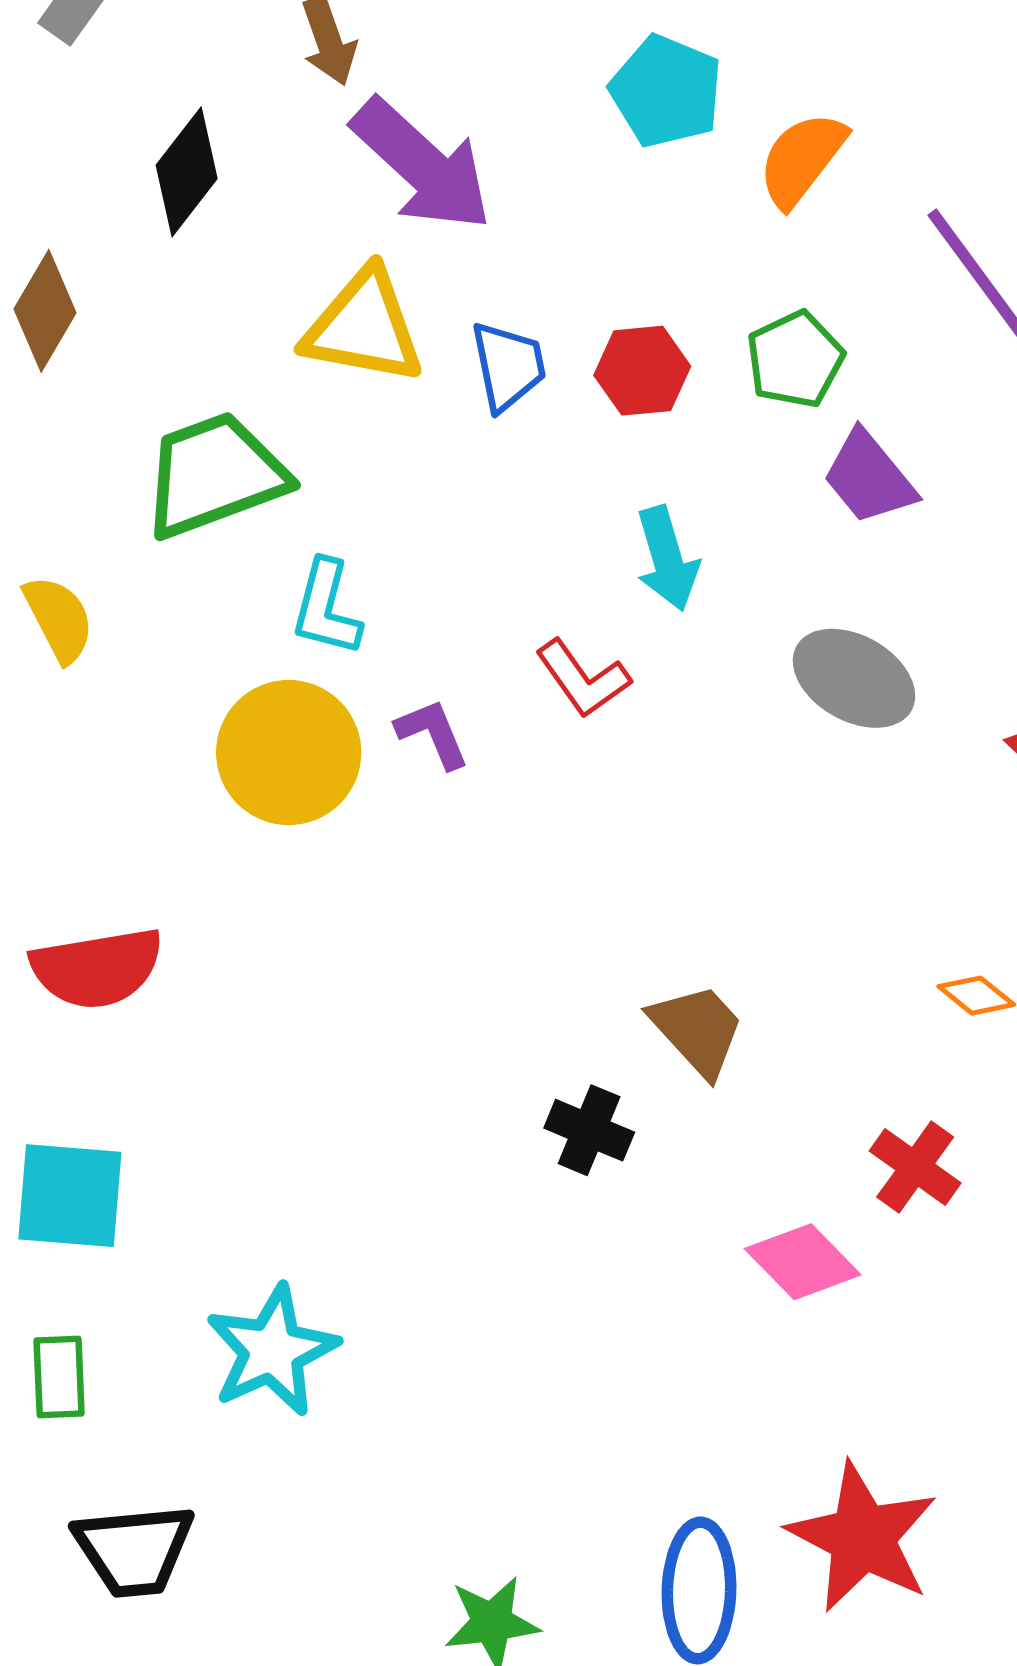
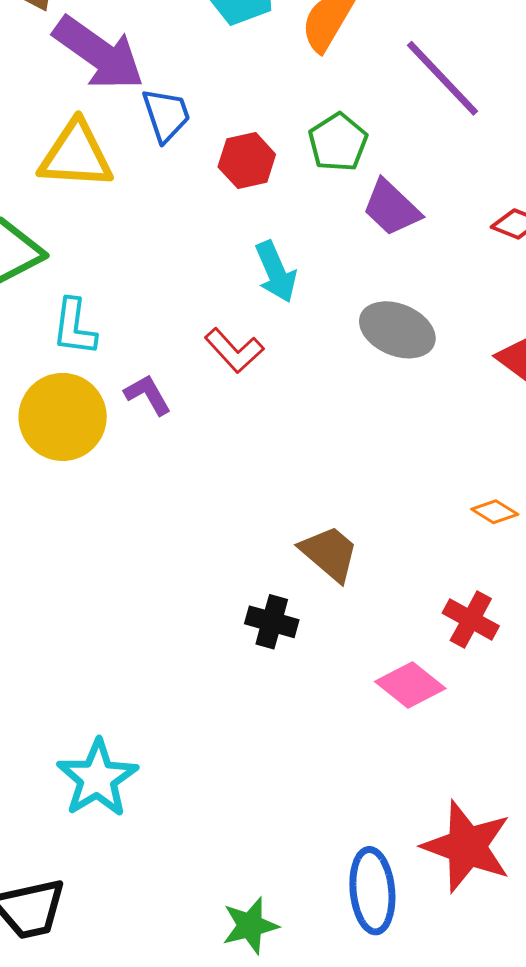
blue trapezoid: (508, 366) -> (166, 115), moved

